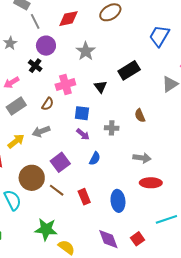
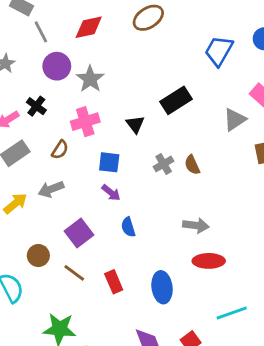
gray star: (86, 51) -> (90, 79), moved
black cross: (35, 66) -> (36, 106), moved
gray cross: (112, 128) -> (164, 164), moved, turned -32
blue semicircle: (95, 159) -> (128, 227), turned 136
brown circle: (32, 178) -> (38, 256), size x0.6

